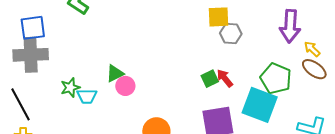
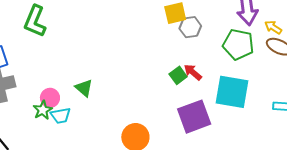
green triangle: (115, 73) -> (84, 88), turned -42
green pentagon: (276, 78) -> (238, 44), moved
pink circle: (125, 86) -> (50, 98), moved

